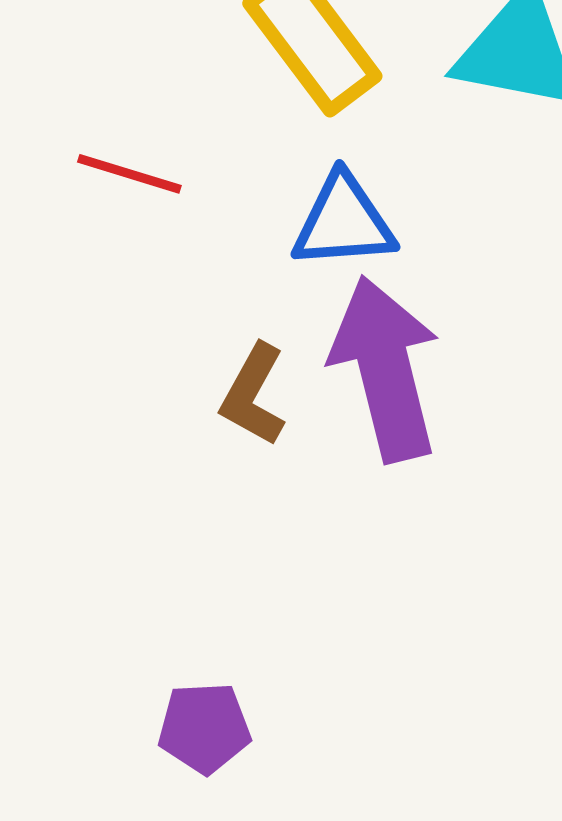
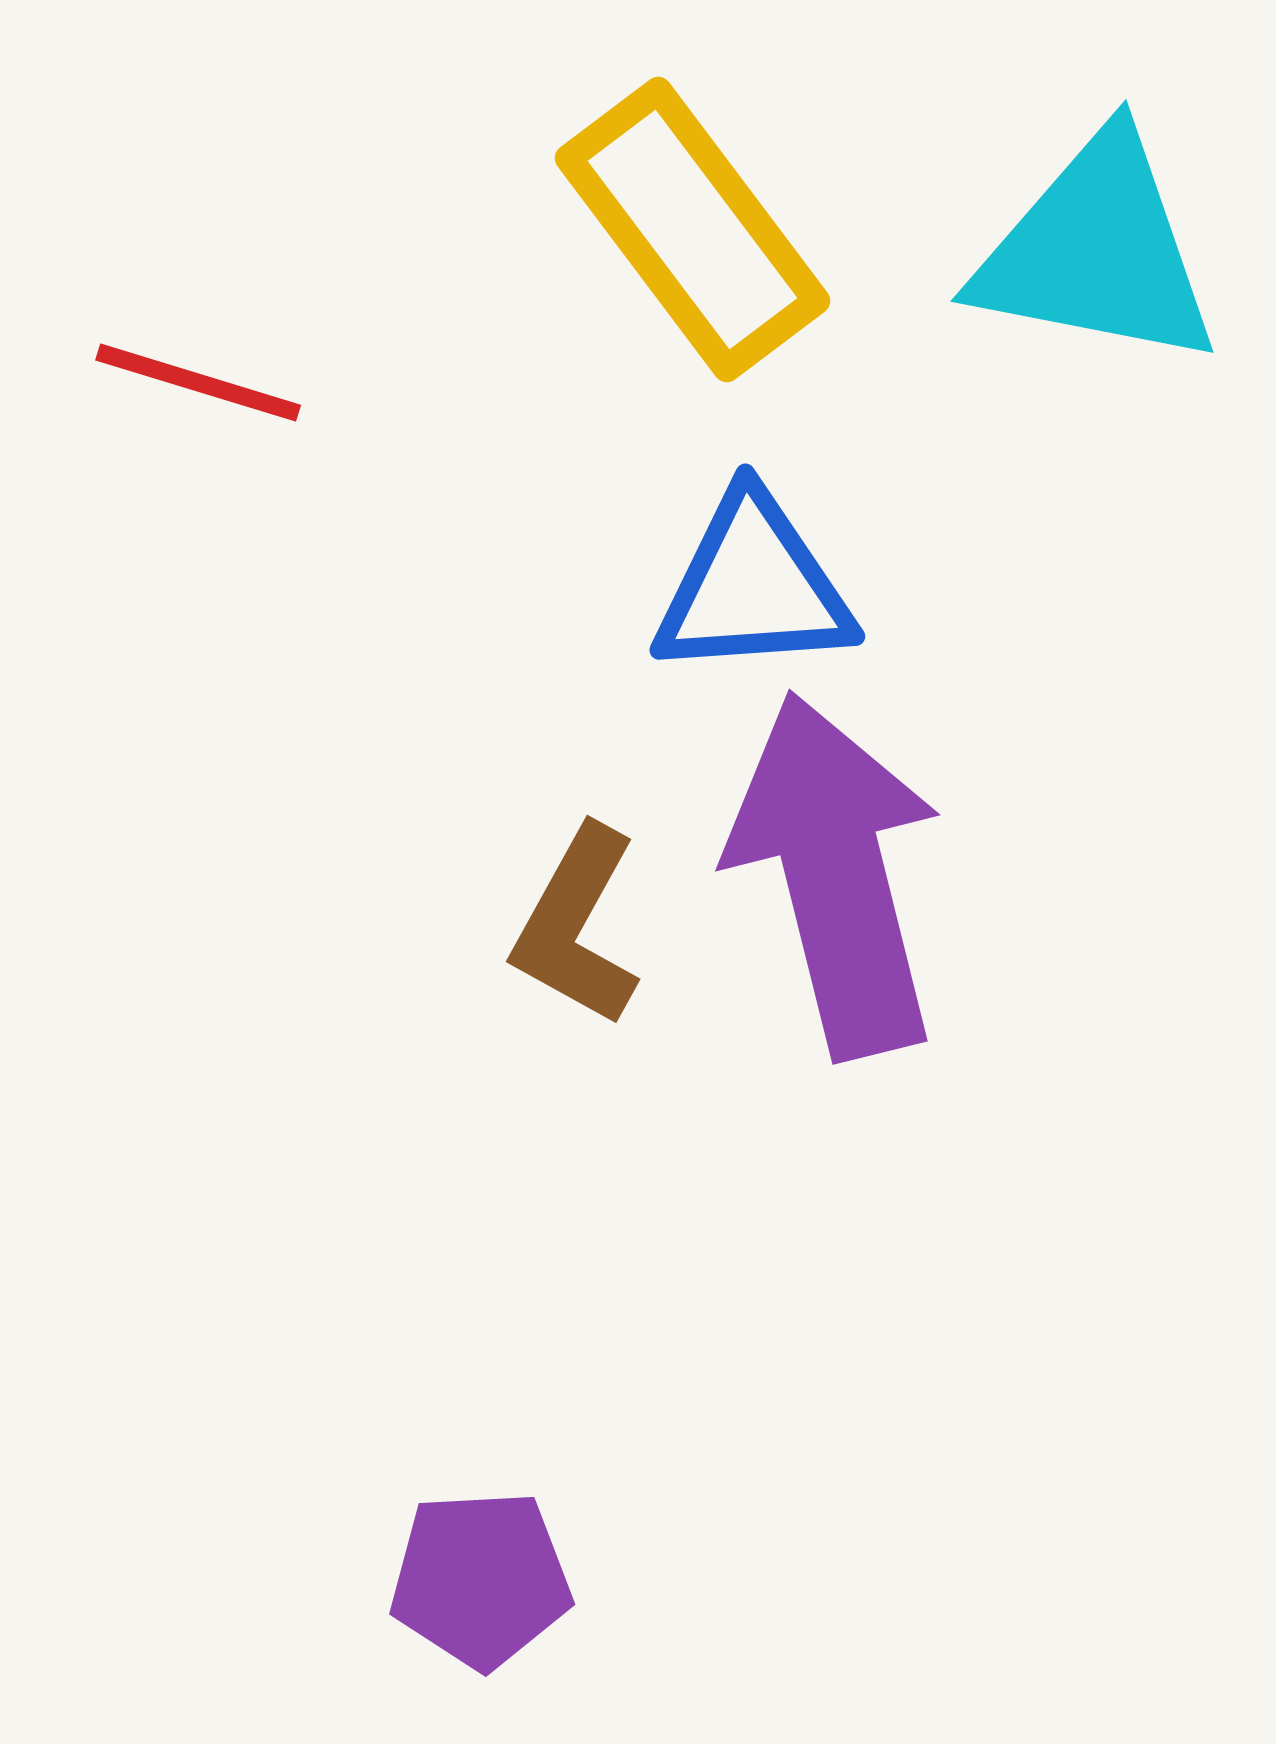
red line: (129, 174) -> (198, 383), moved

